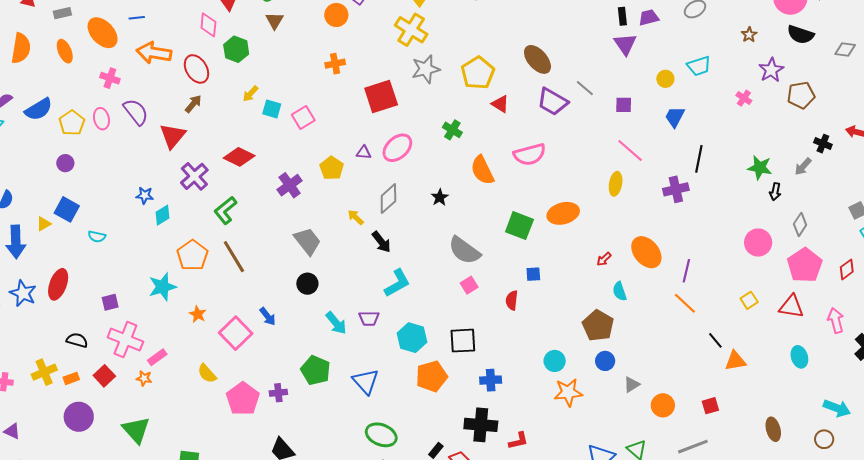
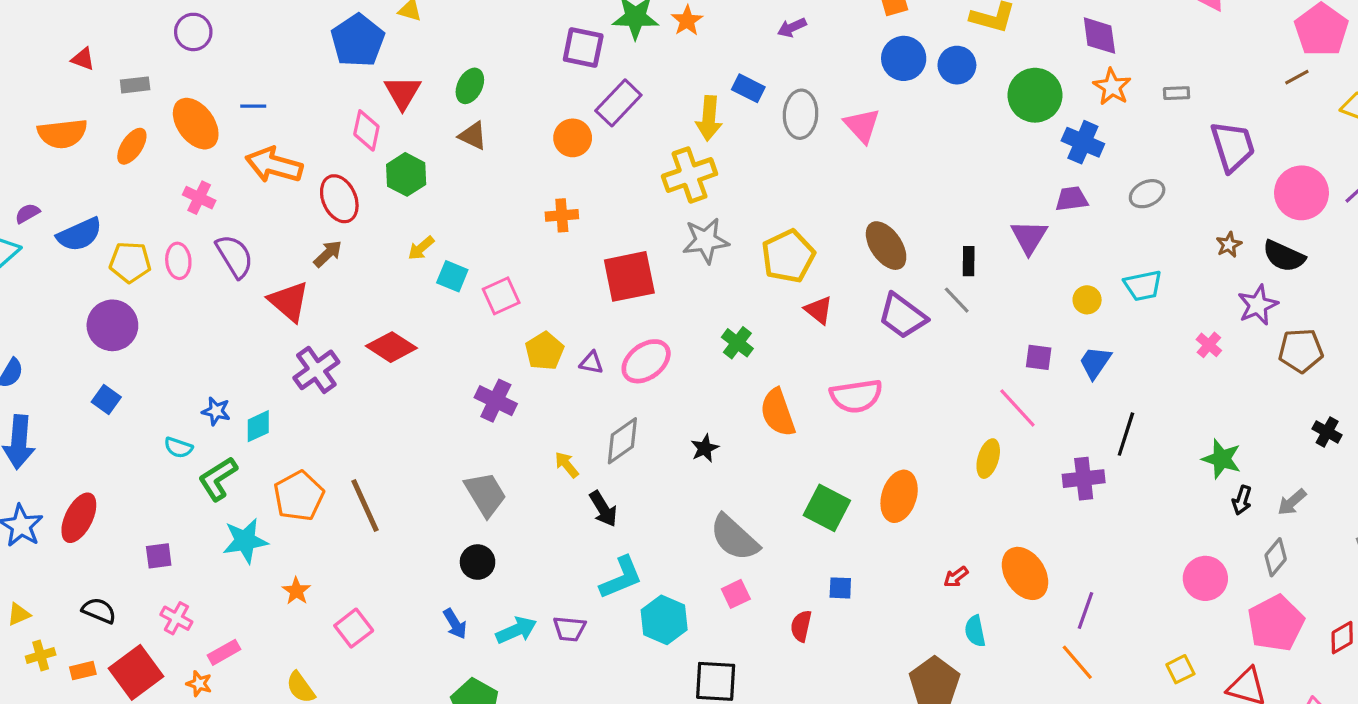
black rectangle: (622, 16) -> (969, 261), moved
brown triangle: (275, 21) -> (473, 136), turned -42
yellow cross: (411, 30) -> (689, 175), turned 32
black semicircle: (801, 35) -> (1284, 256), moved
orange semicircle: (21, 48) -> (62, 134), turned 68
orange ellipse: (65, 51) -> (132, 146), turned 50
purple square: (624, 105) -> (1039, 357), moved
yellow pentagon: (72, 123) -> (130, 262), turned 30
red triangle: (173, 136) -> (289, 301), turned -36
purple circle: (65, 163) -> (112, 325), size x1.8
gray arrow: (803, 167) -> (1292, 502), moved
yellow pentagon: (332, 168) -> (544, 351), moved
purple cross: (290, 185) -> (496, 401), moved, turned -35
blue star: (145, 195) -> (216, 411), moved
blue square: (67, 209) -> (106, 400), size x0.7
green L-shape: (225, 210) -> (218, 479), moved
orange ellipse: (563, 213) -> (899, 496), turned -64
yellow triangle: (44, 224) -> (19, 614), moved
cyan semicircle: (97, 236) -> (178, 448), moved
blue arrow: (268, 316) -> (455, 624), moved
cyan arrow: (336, 323) -> (516, 630), turned -80
pink square: (236, 333) -> (354, 628), size x0.7
cyan hexagon: (412, 338) -> (664, 620), moved
pink cross: (125, 339) -> (176, 618), size x0.6
yellow cross: (44, 372) -> (41, 656), size x0.7
red square: (104, 376) -> (136, 672), size x1.5

